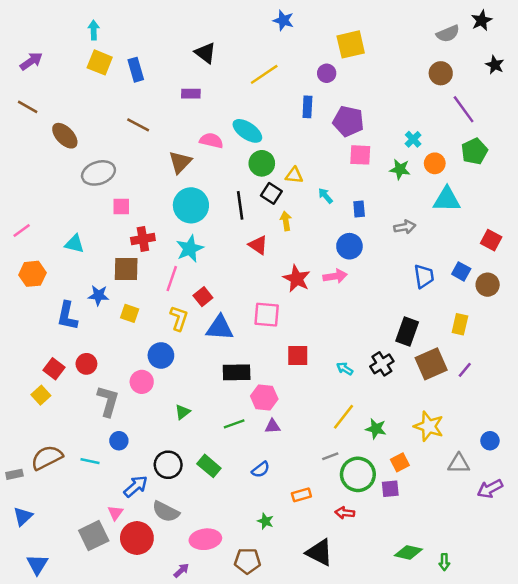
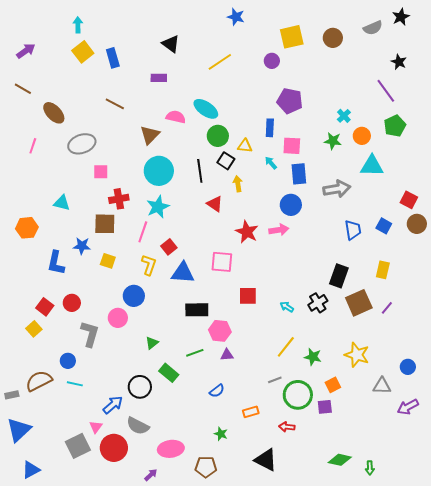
yellow square: (100, 62) -> (83, 52), turned 30
black star: (495, 65) -> (399, 62), moved
brown circle: (441, 73) -> (333, 38), moved
blue rectangle: (307, 107) -> (270, 128), moved
pink square: (360, 155) -> (292, 146), moved
blue rectangle: (359, 209) -> (299, 174), size x1.5
gray arrow: (405, 227) -> (337, 189), size x1.5
pink line: (22, 231) -> (33, 146), moved, turned -35
brown circle: (488, 285) -> (417, 224), moved
blue circle: (119, 441) -> (68, 361), moved
green rectangle: (209, 466) -> (169, 373), moved
blue triangle: (23, 516) -> (19, 430), size x1.5
blue triangle: (37, 564) -> (31, 470), turned 30

